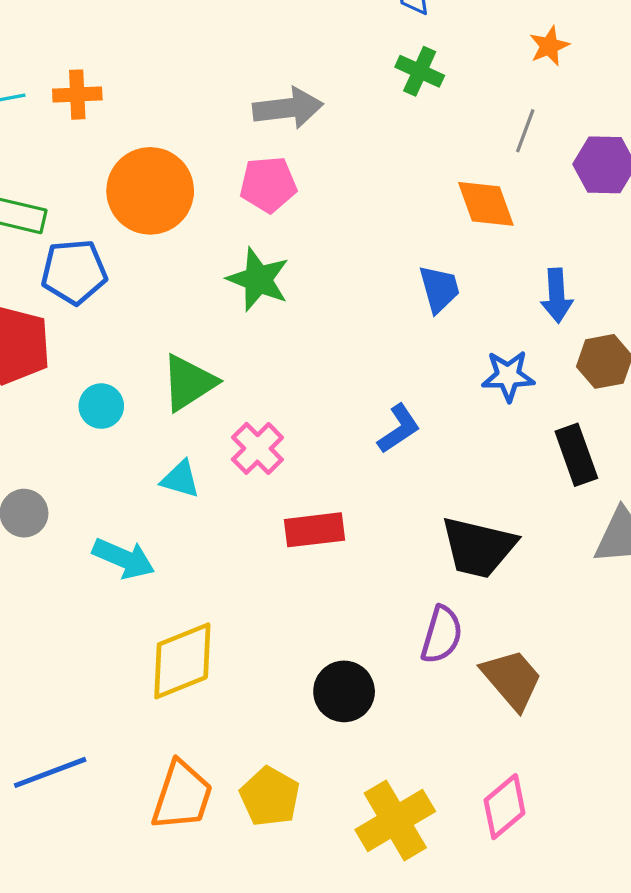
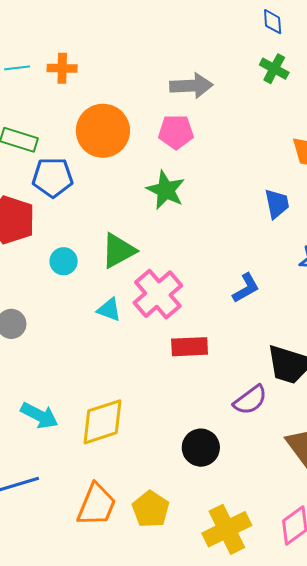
pink cross: (257, 448) -> (158, 294), size x1.5
cyan arrow: (124, 559) -> (39, 416), moved
purple semicircle: (442, 635) -> (250, 400), moved, turned 33

